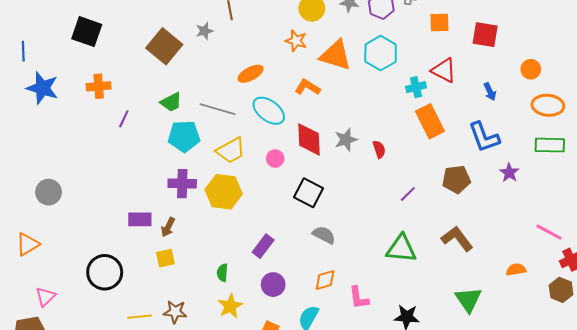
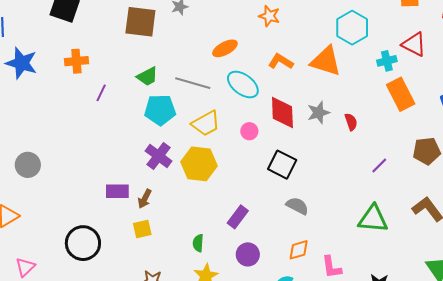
brown square: (164, 46) -> (140, 22), turned -32
orange triangle: (336, 55) -> (326, 61), moved
purple cross: (182, 184) -> (159, 156), turned 36

